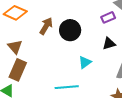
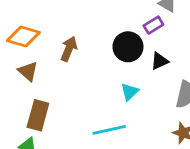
black circle: (70, 30) -> (128, 47), moved
brown triangle: (15, 47) -> (28, 71), moved

